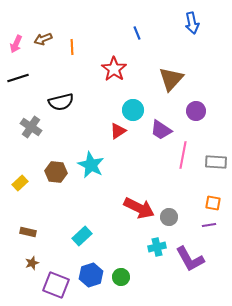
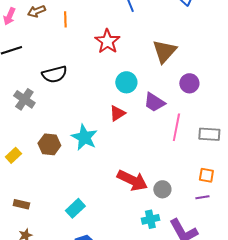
red triangle: (118, 131) -> (117, 113), moved

